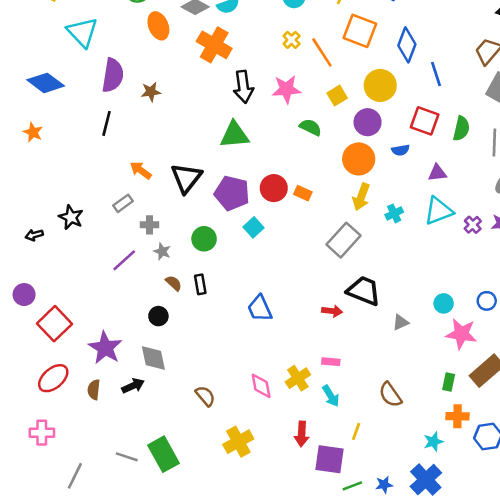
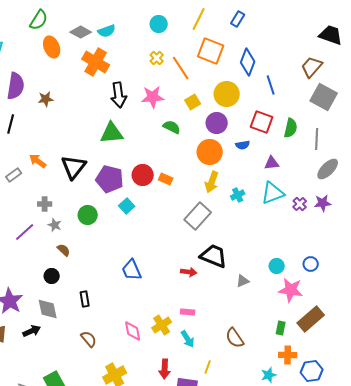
gray rectangle: (123, 203) -> (14, 175), moved
black rectangle: (200, 284) -> (85, 299), moved

